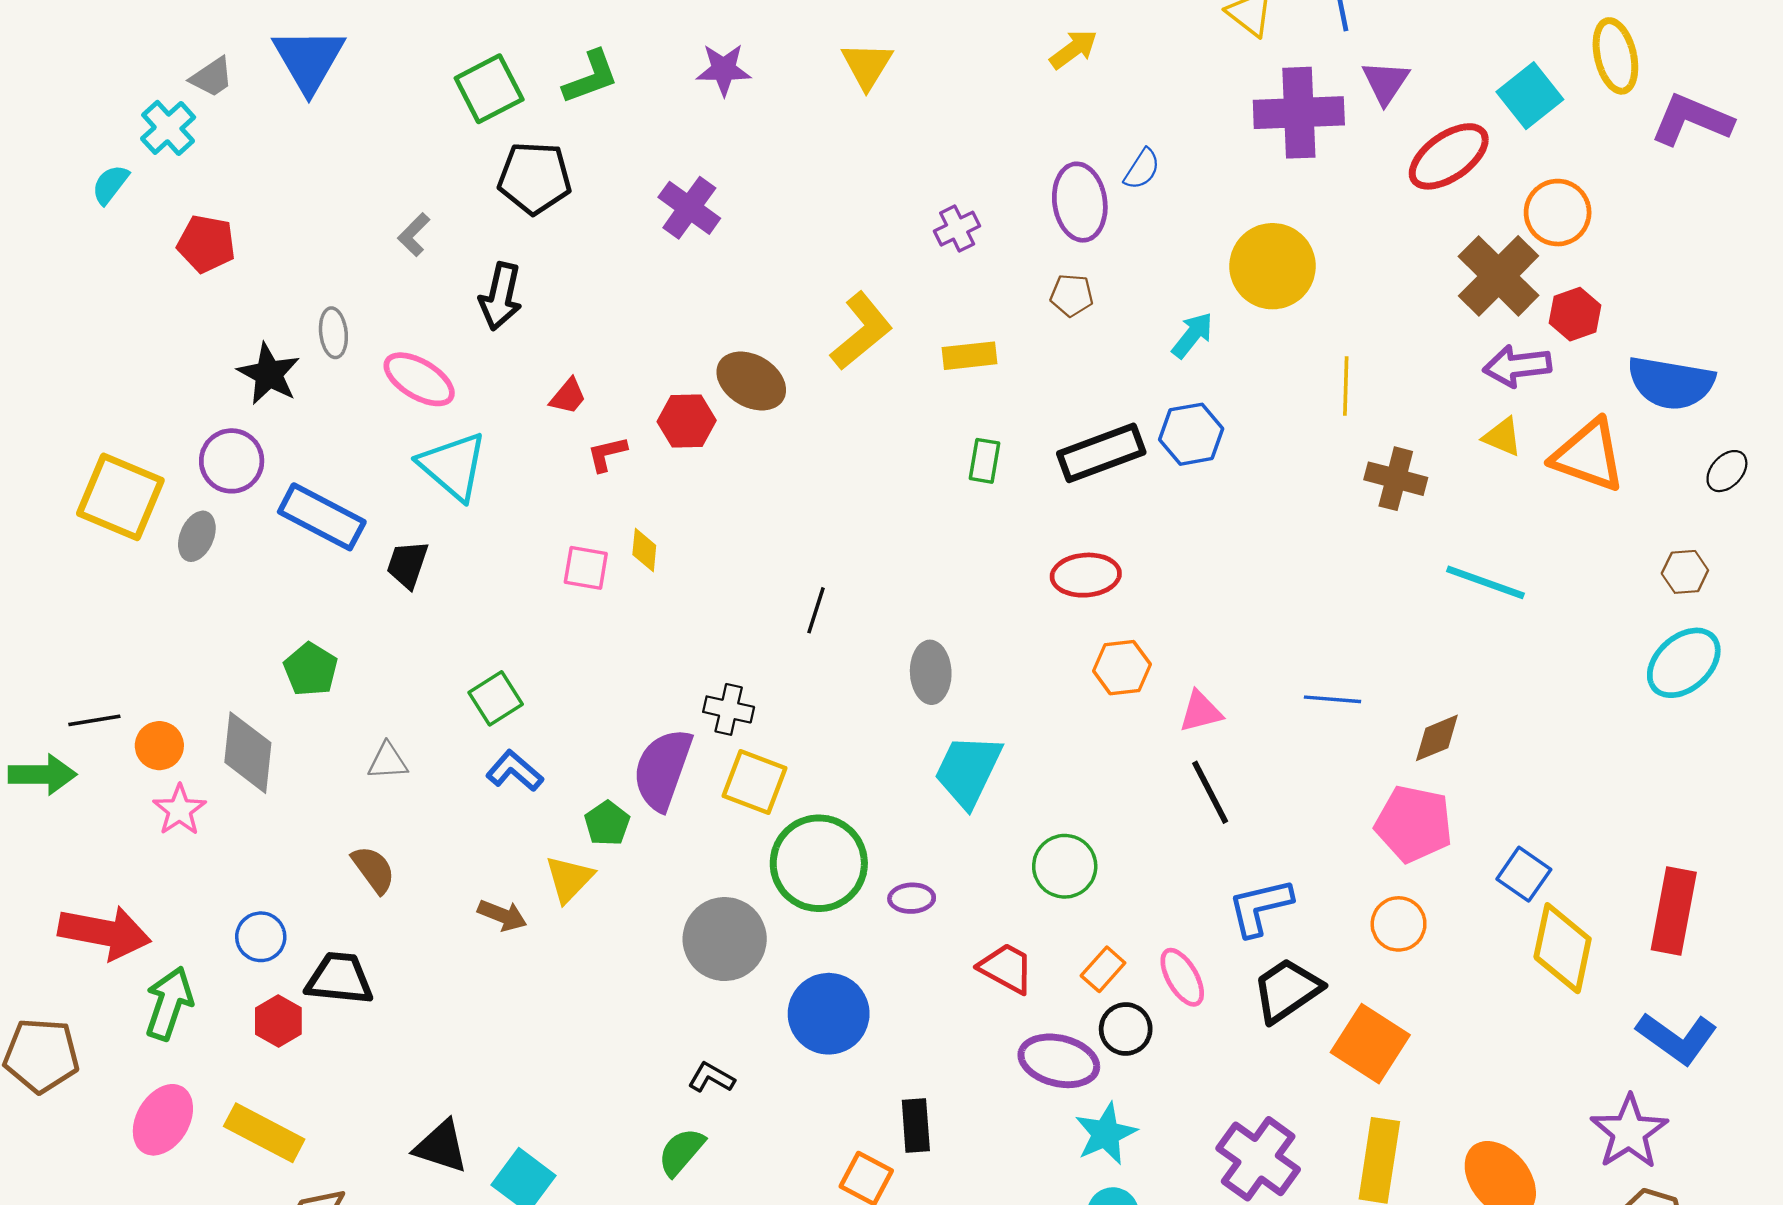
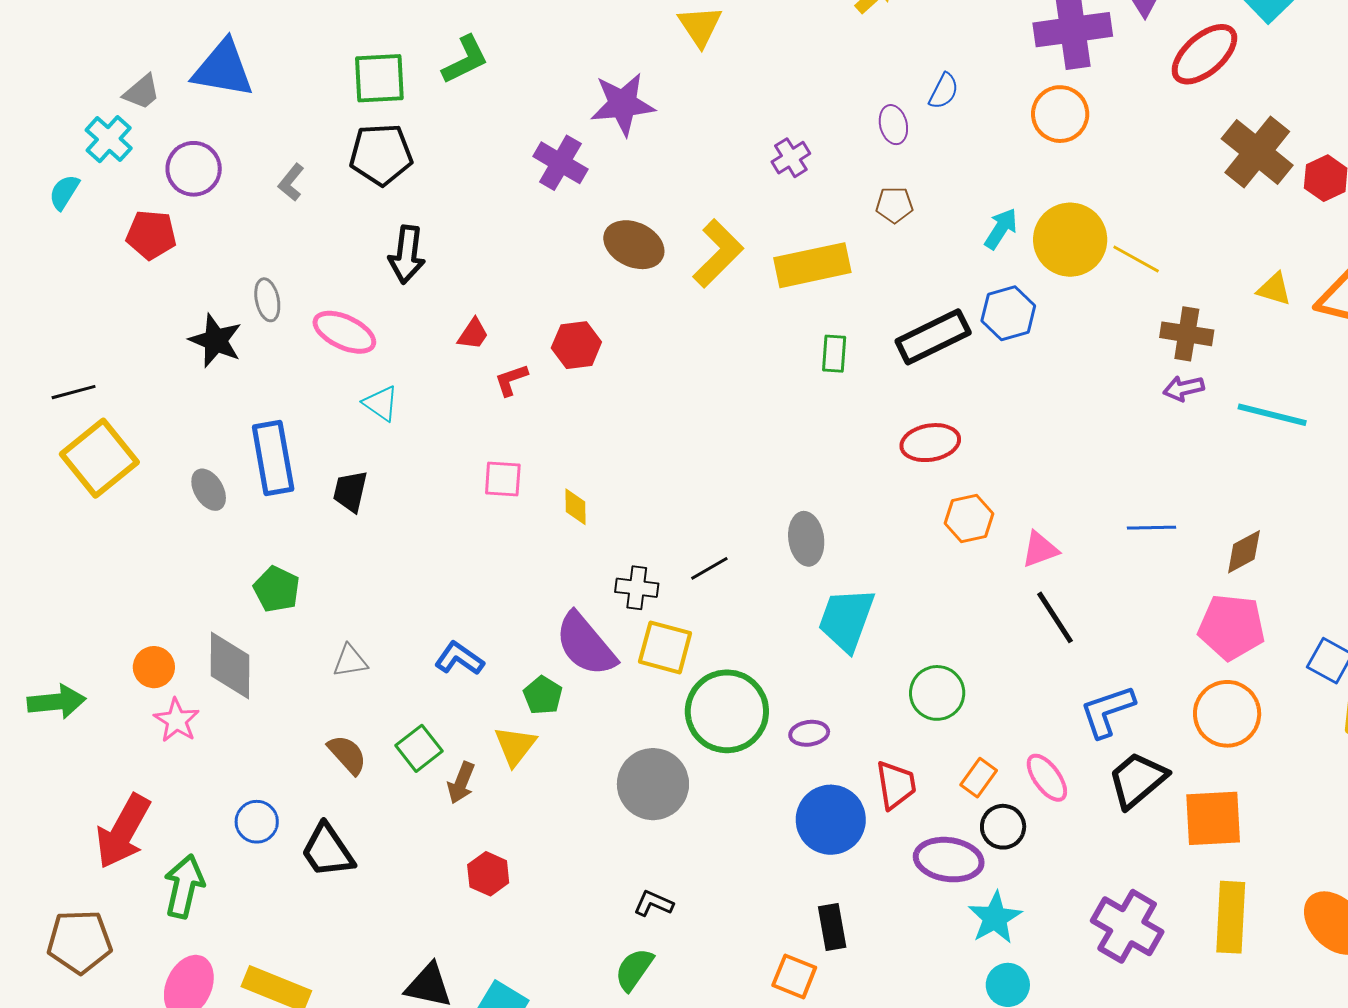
blue triangle: (309, 60) -> (223, 69), turned -44
purple star: (724, 69) -> (623, 104), moved, size x1.4
green square: (489, 89) -> (379, 78), turned 30
black pentagon: (535, 178) -> (381, 154), moved
purple ellipse: (1080, 202) -> (893, 125), size x0.6
orange circle: (1558, 213) -> (1060, 114), moved
gray L-shape: (414, 235) -> (291, 182), moved
yellow circle: (1273, 266) -> (1070, 240), moved
yellow rectangle: (970, 356) -> (812, 265), size x1.6
purple arrow: (1517, 366) -> (1183, 388), moved, size x0.7
brown ellipse: (751, 381) -> (634, 245), moved
yellow line: (1346, 386) -> (1136, 259), turned -57
purple circle: (232, 461) -> (194, 169), moved
cyan triangle: (453, 466) -> (381, 403), size x0.6
yellow square: (120, 497) -> (99, 458), turned 34
blue rectangle: (322, 517) -> (273, 458), turned 58
gray ellipse: (197, 536) -> (209, 490), moved, turned -48
yellow diamond: (644, 550) -> (576, 507), moved
black line: (816, 610) -> (709, 568), moved, turned 48
green square: (496, 698) -> (419, 748), moved
black line: (94, 720) -> (74, 392), moved
purple semicircle: (663, 769) -> (586, 644), turned -54
brown arrow: (502, 915) -> (461, 783), turned 96
orange circle: (1399, 924) -> (1227, 714), size x1.4
red arrow: (105, 933) -> (123, 831), turned 114
red trapezoid: (1006, 968) -> (896, 785), turned 58
black trapezoid: (339, 979) -> (328, 851), turned -124
blue circle: (829, 1014) -> (831, 820), moved
red hexagon: (278, 1021) -> (488, 874), moved
orange square: (1370, 1044) -> (1213, 818), turned -30

